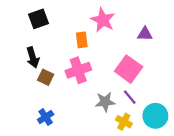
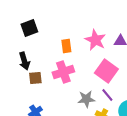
pink star: (103, 20) -> (95, 40), moved
brown square: (46, 77) -> (35, 78), turned -32

